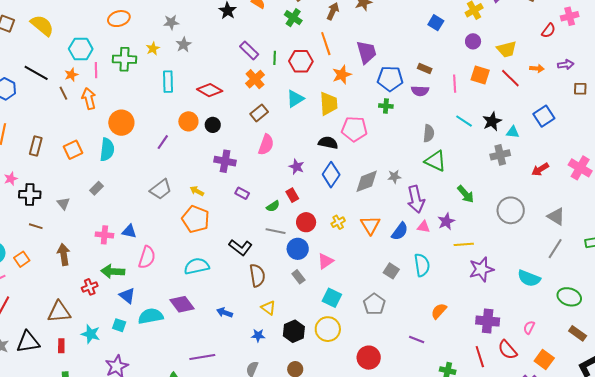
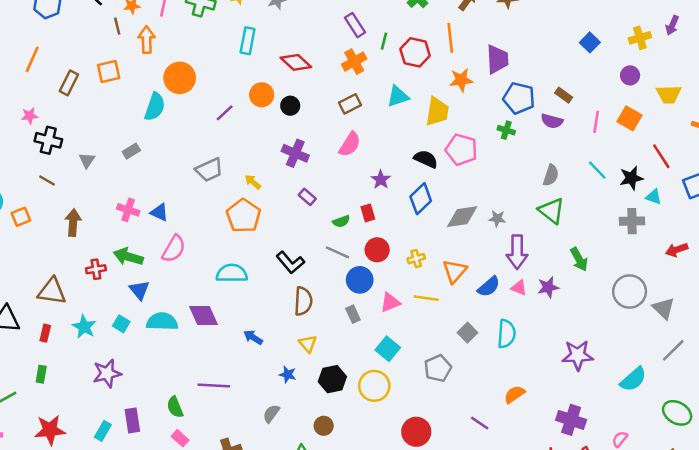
red line: (510, 78) -> (661, 156), moved
orange square: (73, 150) -> (109, 72), moved
gray triangle: (556, 217) -> (664, 308), moved
yellow line: (464, 244) -> (426, 298), moved
cyan semicircle: (529, 278) -> (633, 379), turned -75

